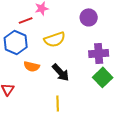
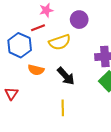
purple circle: (89, 17) -> (79, 20), moved
red line: (26, 20) -> (38, 28), moved

